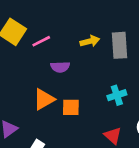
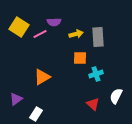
purple semicircle: (60, 67) -> (54, 22), moved
orange square: (71, 107) -> (80, 58), moved

